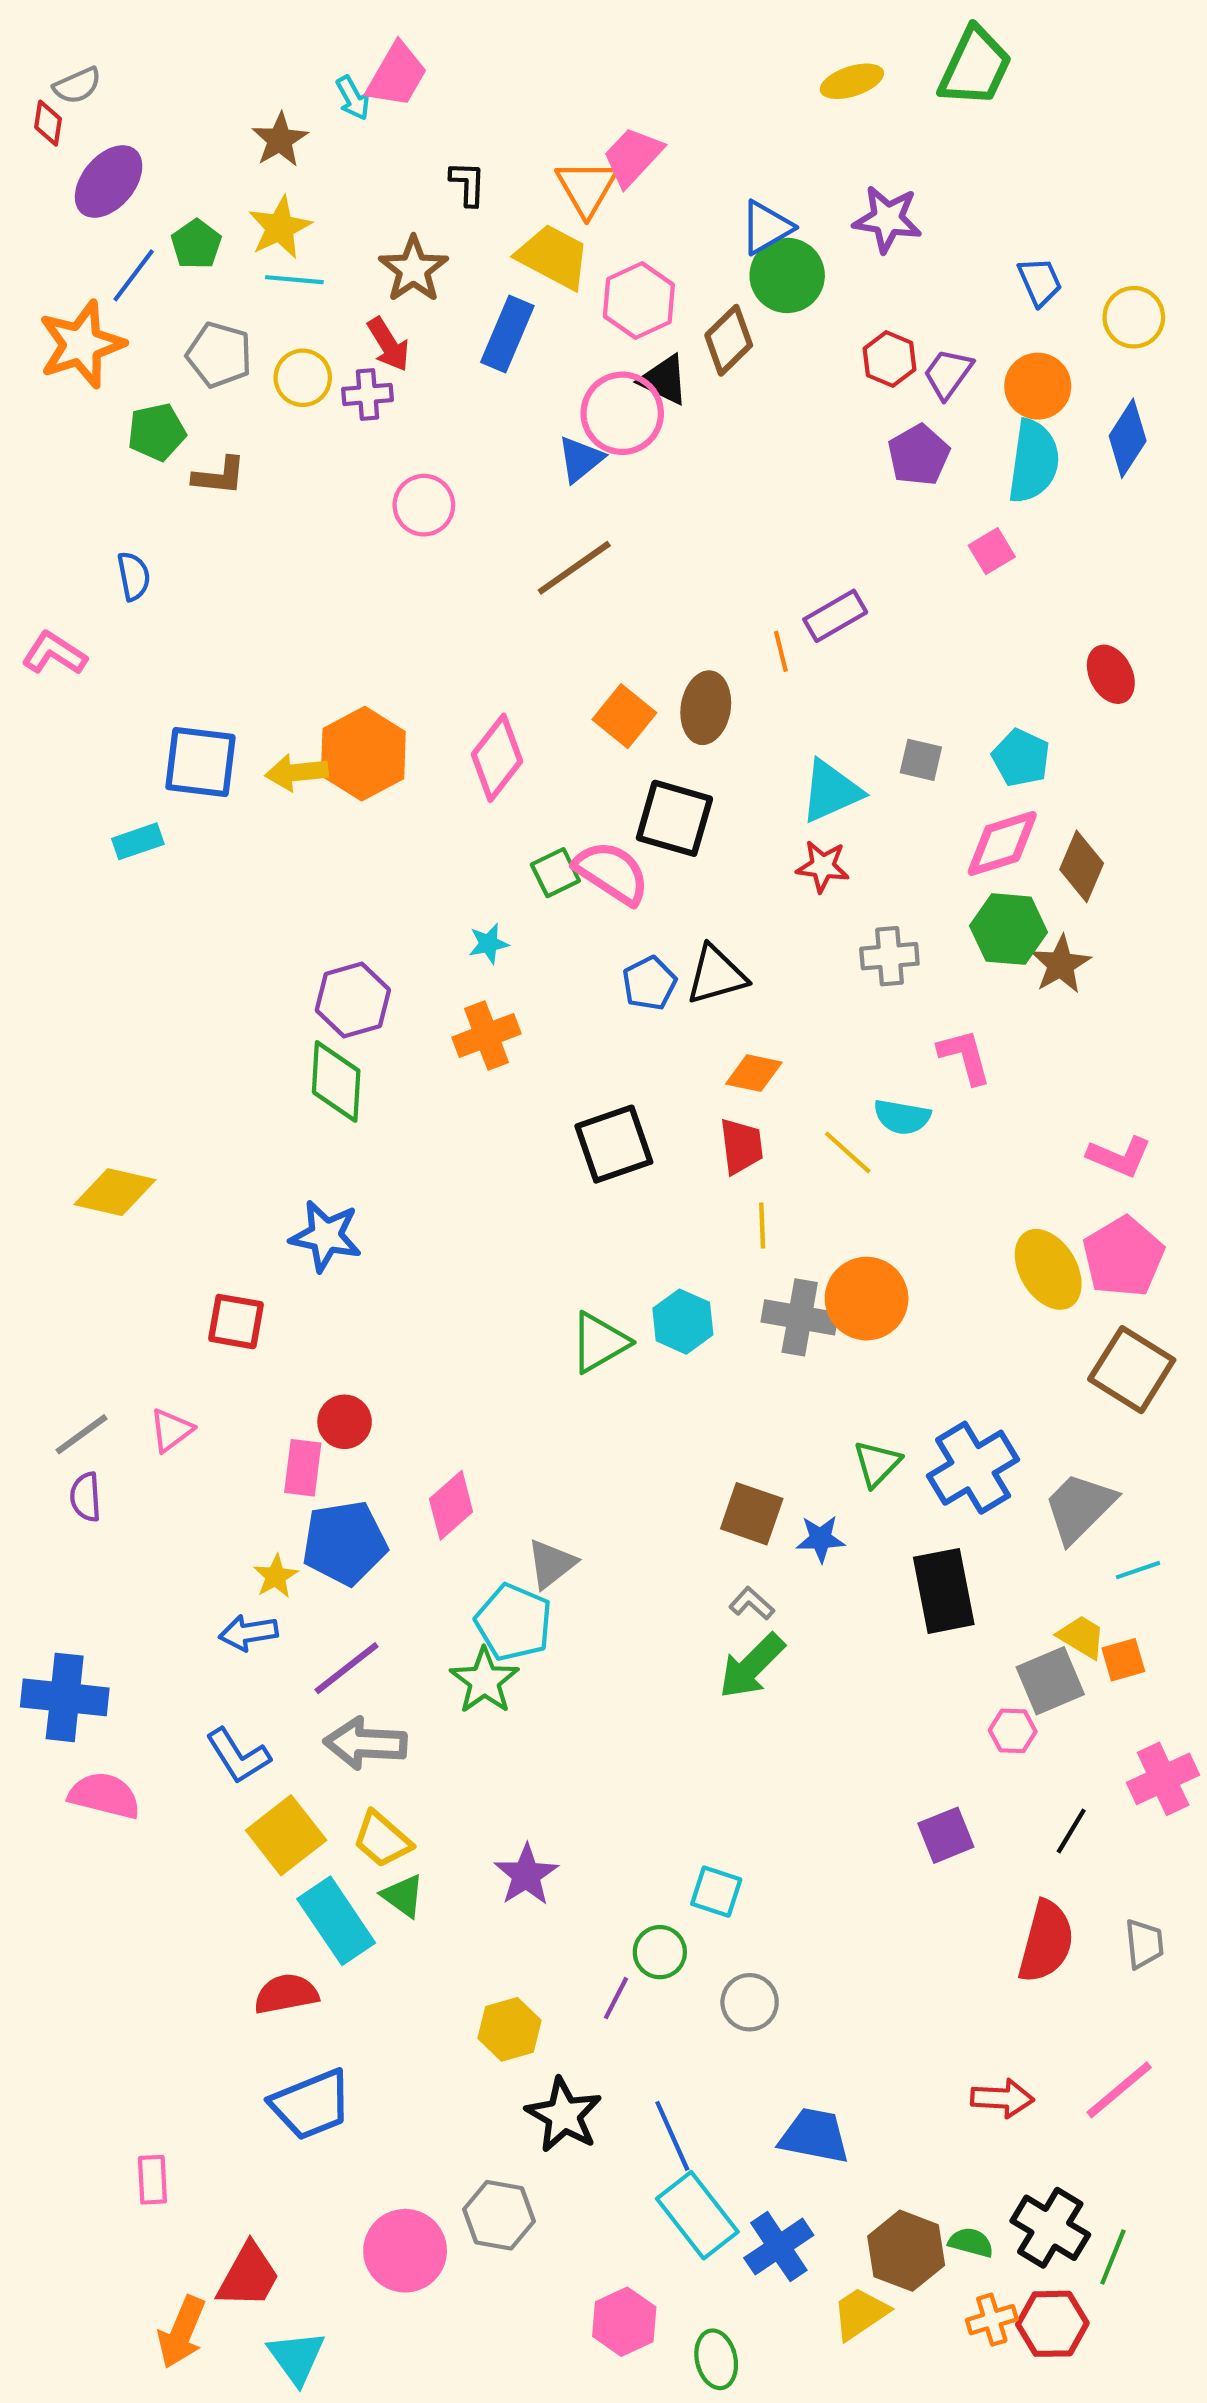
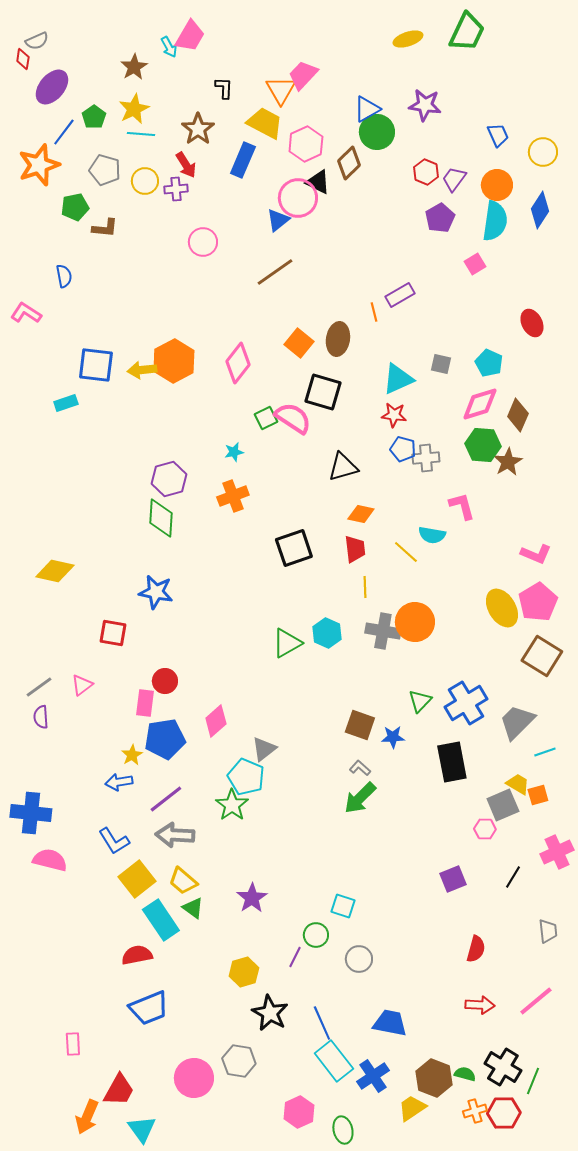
blue pentagon: (649, 983) -> (403, 449), moved, turned -30
red semicircle: (1046, 1942) -> (476, 949), moved, size x0.7

